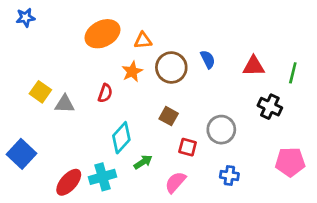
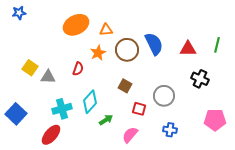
blue semicircle: (208, 59) -> (154, 44), size x1.6
green line: (293, 73) -> (217, 45), moved
cyan cross: (102, 177) -> (62, 109), moved

